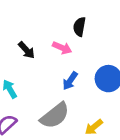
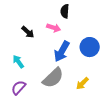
blue arrow: (70, 81) -> (62, 51), size x1.5

